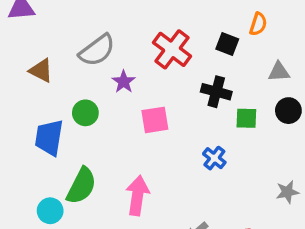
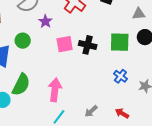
black cross: (216, 92) -> (88, 45), moved
green square: (246, 118) -> (120, 42), size x1.5
blue cross: (214, 158) -> (120, 76), moved

